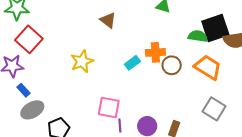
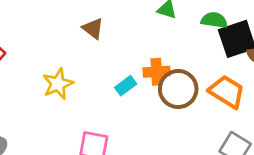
green semicircle: (198, 36) -> (214, 20), moved
brown circle: (172, 65) -> (178, 89), size x1.5

